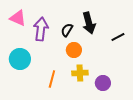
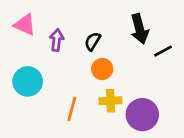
black arrow: (89, 23) -> (140, 29), moved
purple arrow: (41, 29) -> (57, 40), size x0.7
purple circle: (103, 83) -> (142, 115), size x1.5

